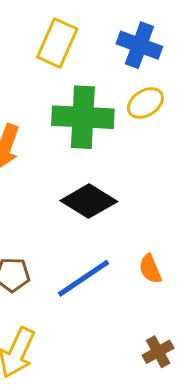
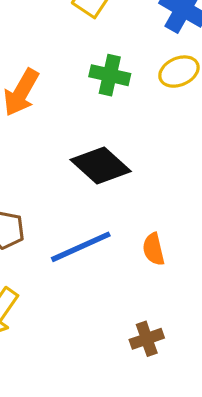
green cross: (83, 117) -> (110, 75), size x0.6

